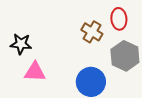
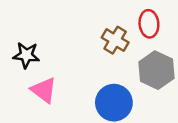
pink triangle: (35, 72) -> (44, 90), turned 35

